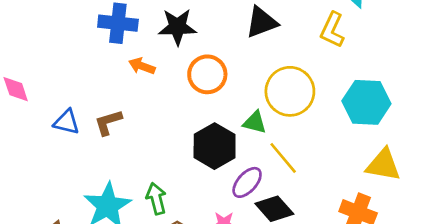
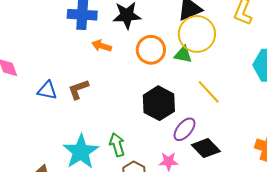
yellow circle: (290, 91) -> (197, 34), moved
green triangle: (255, 122) -> (183, 55), moved
yellow line: (283, 158) -> (209, 92), moved

